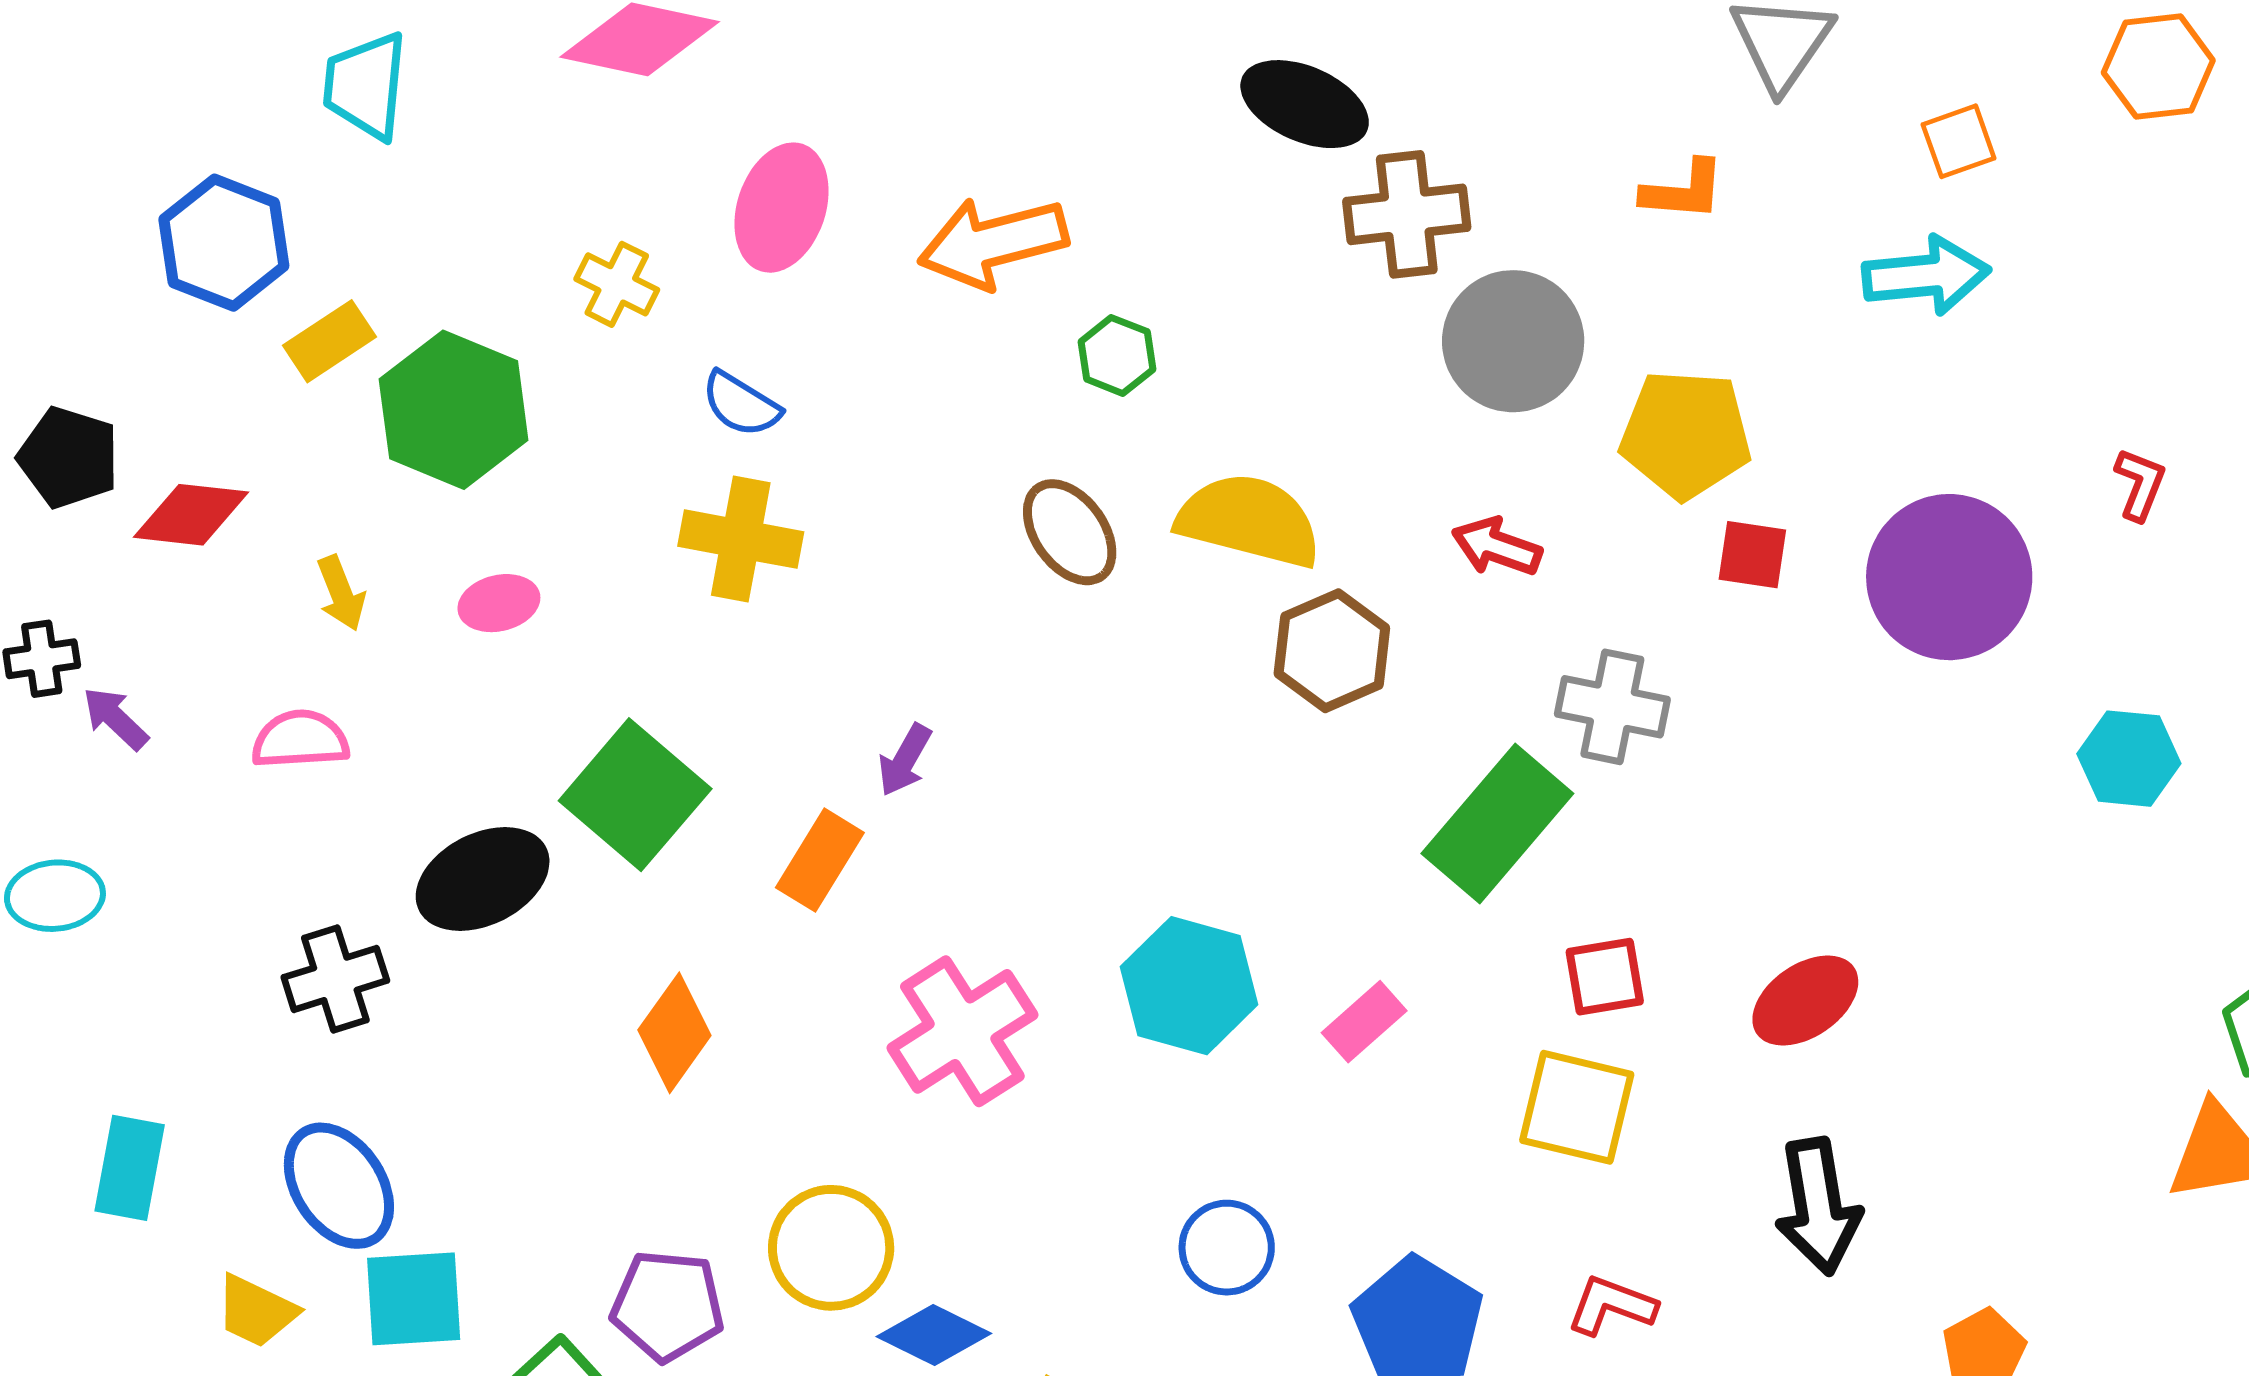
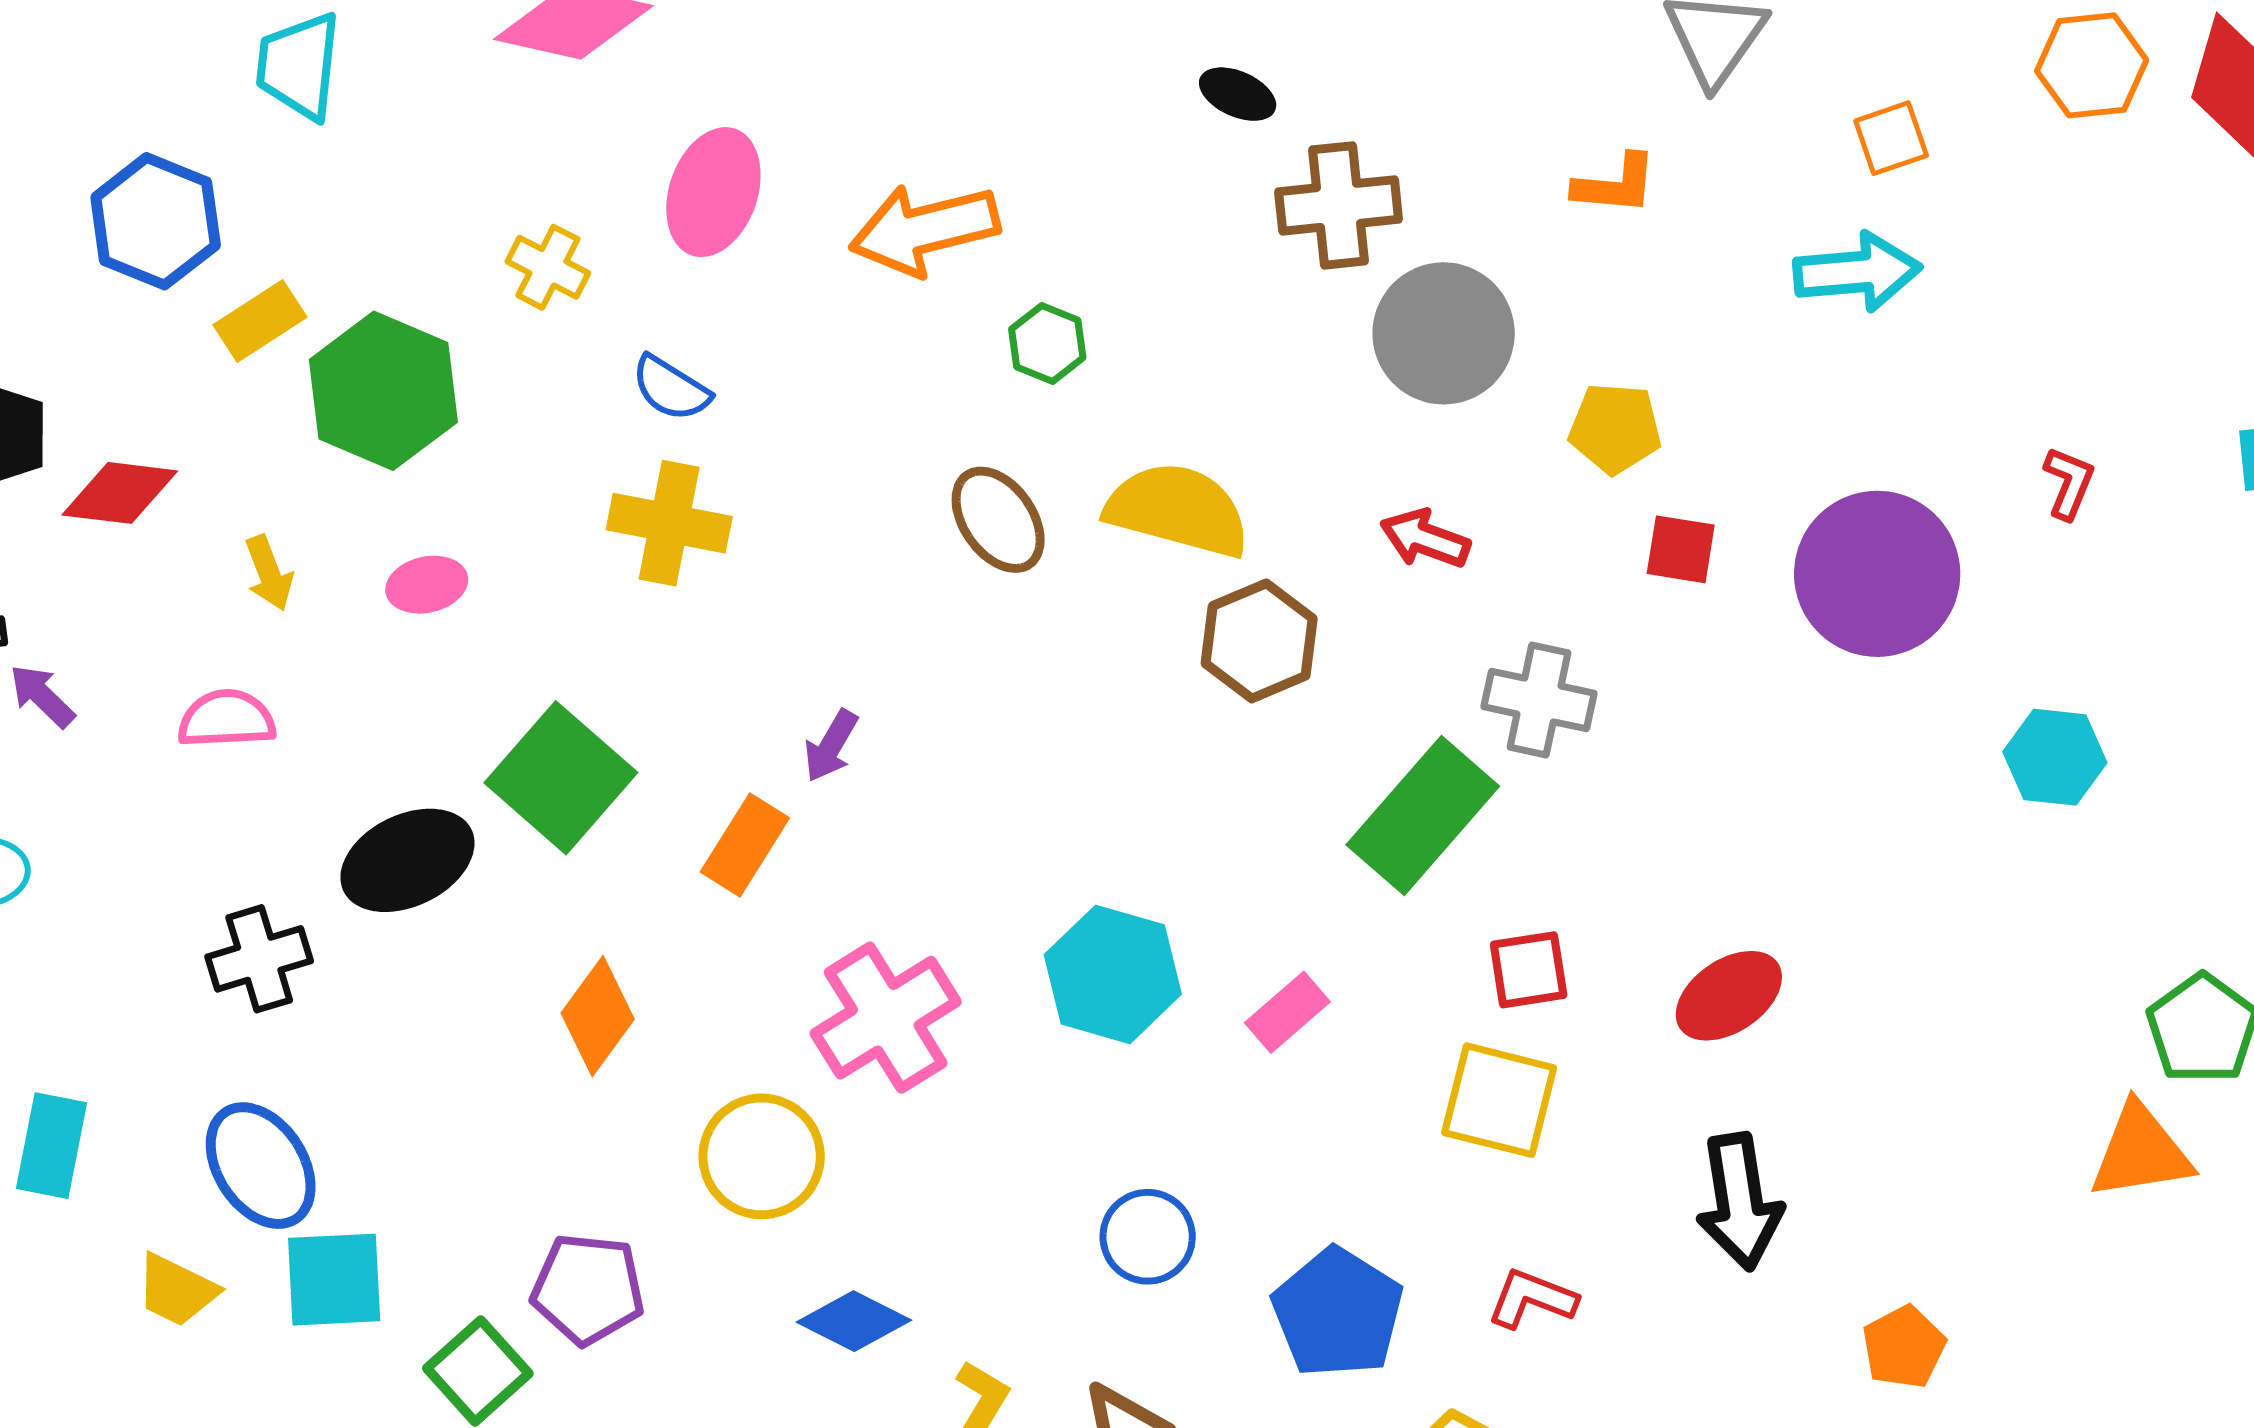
black ellipse: (1305, 104) -> (1238, 94), size x0.6
yellow pentagon: (1686, 434) -> (1615, 428), size x0.7
yellow circle: (831, 1248) -> (762, 1156), moved

